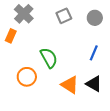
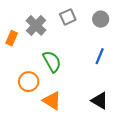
gray cross: (24, 14) -> (36, 25), moved
black triangle: (94, 84) -> (100, 101), moved
orange triangle: (70, 85) -> (52, 101), moved

